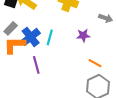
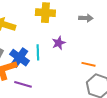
purple star: (83, 35) -> (59, 43), moved
purple line: (36, 65) -> (23, 84), moved, turned -42

